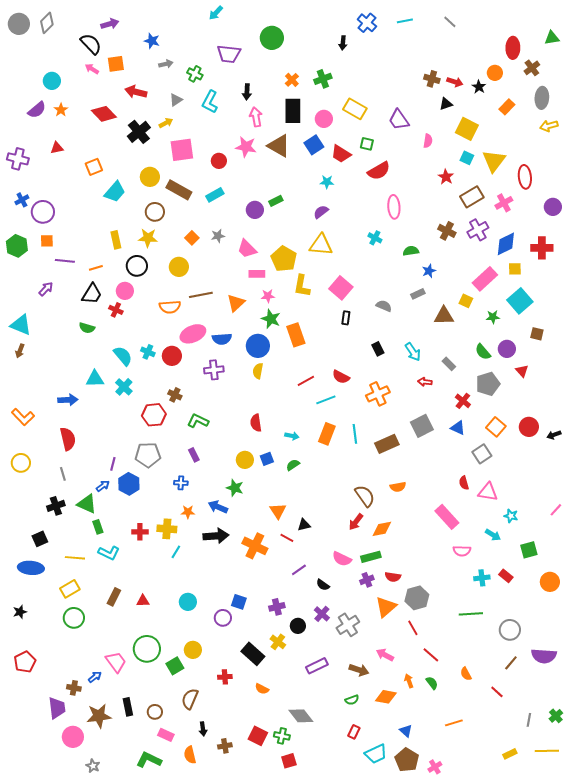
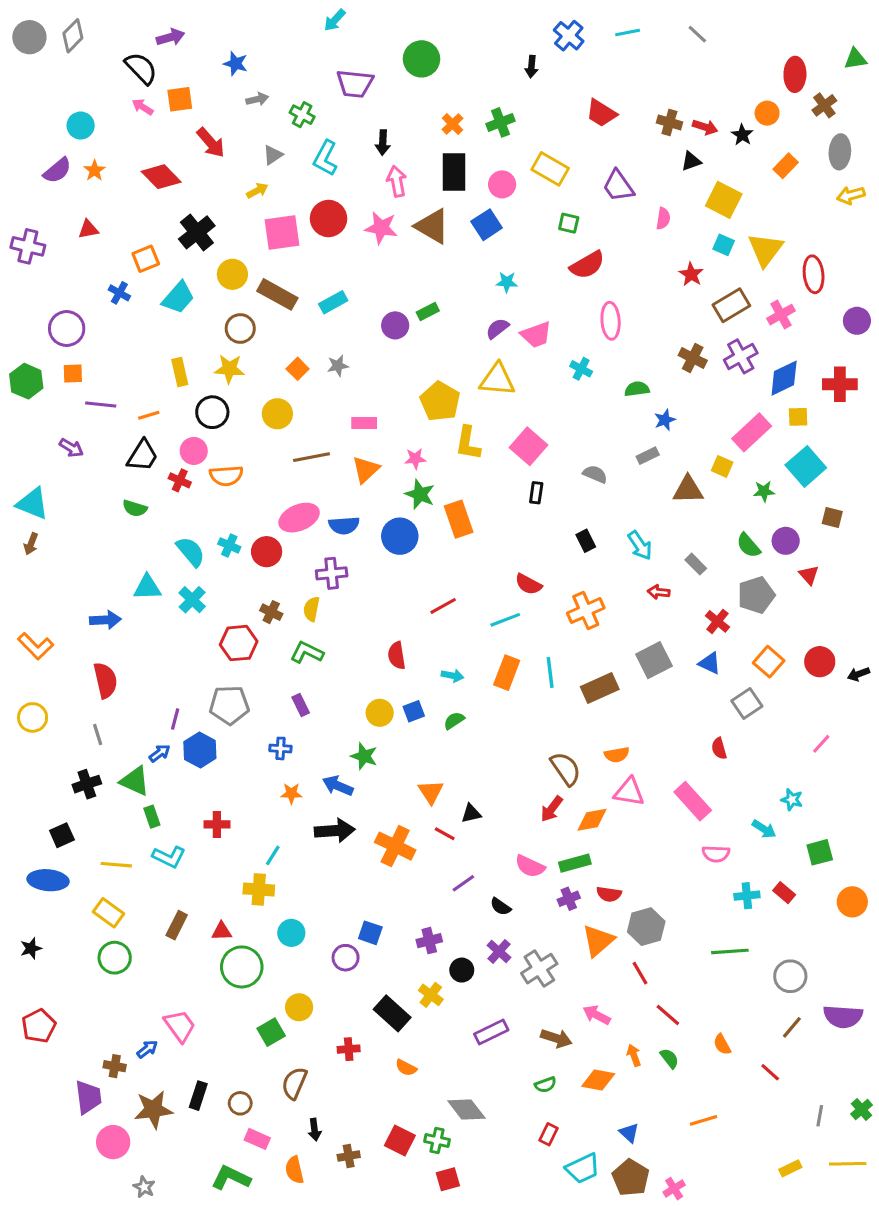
red arrow: (136, 92) -> (211, 143), turned -145
black cross: (139, 132) -> (197, 232), moved
red trapezoid: (341, 154) -> (601, 113), moved
red circle: (219, 161) -> (329, 218), moved, size x1.5
blue cross: (22, 200) -> (119, 293), moved, turned -32
pink trapezoid: (247, 249) -> (536, 335), moved, turned -65
pink rectangle: (257, 274) -> (364, 423), moved
purple arrow: (46, 289) -> (71, 448), turned 77
orange semicircle: (170, 307) -> (226, 476), moved
yellow semicircle: (258, 371) -> (311, 609), moved
red line: (306, 381) -> (443, 606), moved
pink triangle: (488, 492) -> (629, 792), moved
pink line: (556, 510) -> (821, 744), moved
yellow cross: (167, 529) -> (259, 889), moved
yellow rectangle: (70, 589) -> (108, 913), turned 66
green circle: (147, 649) -> (242, 967), moved
black rectangle: (128, 707) -> (198, 1096), turned 30

